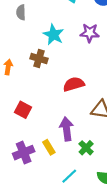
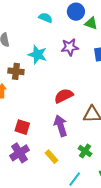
brown cross: (39, 59) -> (16, 71), moved
purple arrow: (67, 129) -> (61, 126), moved
purple cross: (24, 153) -> (19, 153), moved

